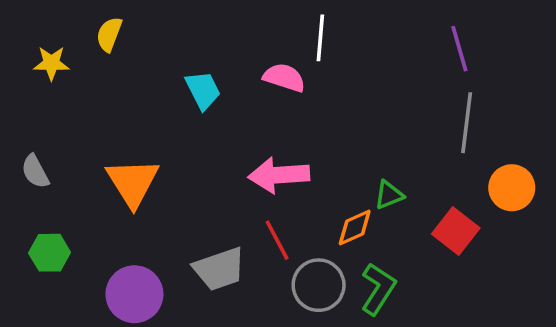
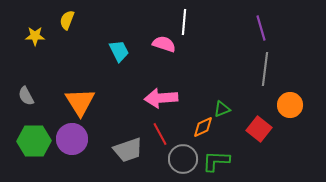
green hexagon: (50, 253) -> (34, 141), size x1.5
green L-shape: (378, 289) -> (216, 161), turned -120
purple circle: (134, 294) -> (72, 139), moved

